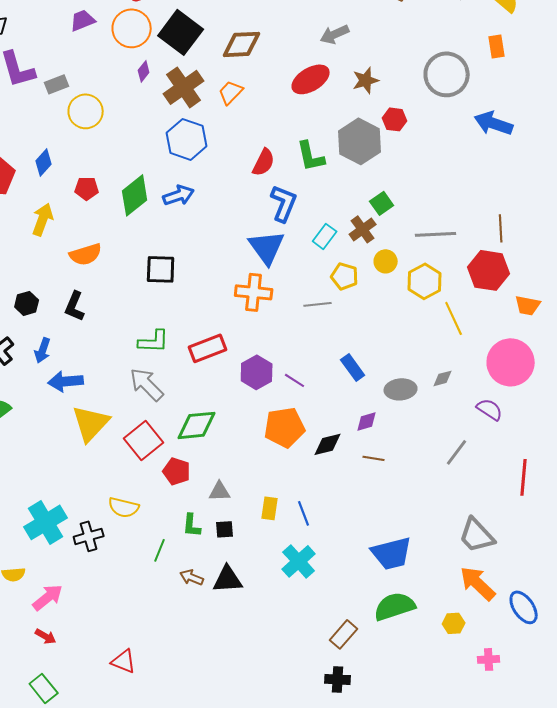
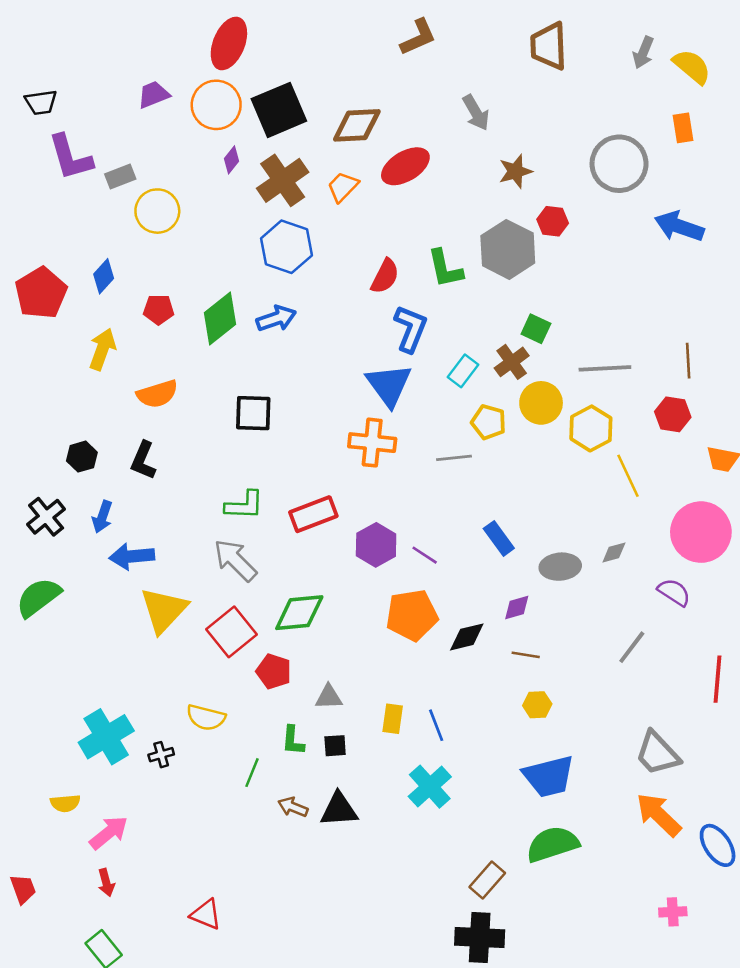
black square: (181, 32) -> (279, 110), turned 30
gray arrow: (335, 34) -> (476, 113), turned -96
red ellipse: (311, 79) -> (405, 166), moved
green square: (382, 203) -> (536, 329), turned -30
yellow circle: (386, 261) -> (541, 403), size x1.4
red hexagon: (489, 270) -> (673, 414), size x0.7
black cross: (89, 536) -> (161, 755), size x0.7
yellow hexagon: (454, 623) -> (537, 705), moved
red arrow: (46, 636) -> (106, 883), turned 45
black cross: (338, 679) -> (480, 938), size x1.5

